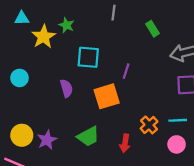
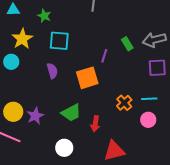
green star: (66, 25) -> (44, 16), moved
green rectangle: (152, 29) -> (127, 44), moved
yellow star: (44, 37) -> (22, 39), moved
cyan square: (88, 57) -> (59, 41), moved
red arrow: (125, 143) -> (95, 124), moved

